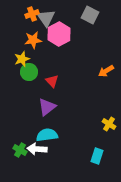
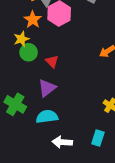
orange star: (33, 40) -> (33, 20), turned -30
white arrow: (37, 149) -> (62, 142), moved
green cross: (20, 150) -> (15, 104), moved, size x1.5

